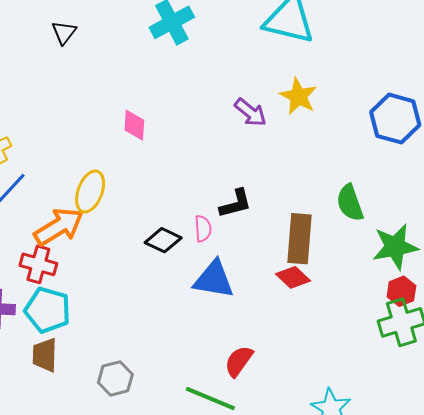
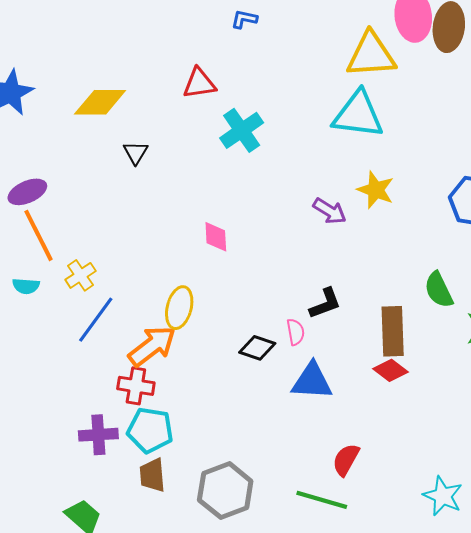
gray hexagon: (115, 378) -> (225, 491), size x1.6

